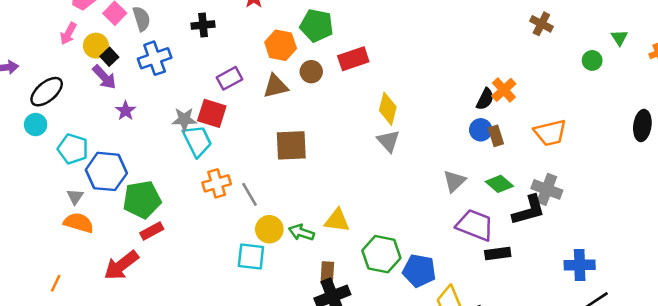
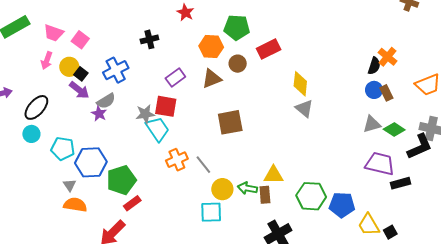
gray semicircle: (141, 19) -> (106, 101), moved, turned 84
gray triangle: (454, 181) -> (372, 124), moved, turned 36
brown rectangle: (327, 273) -> (265, 195), moved

